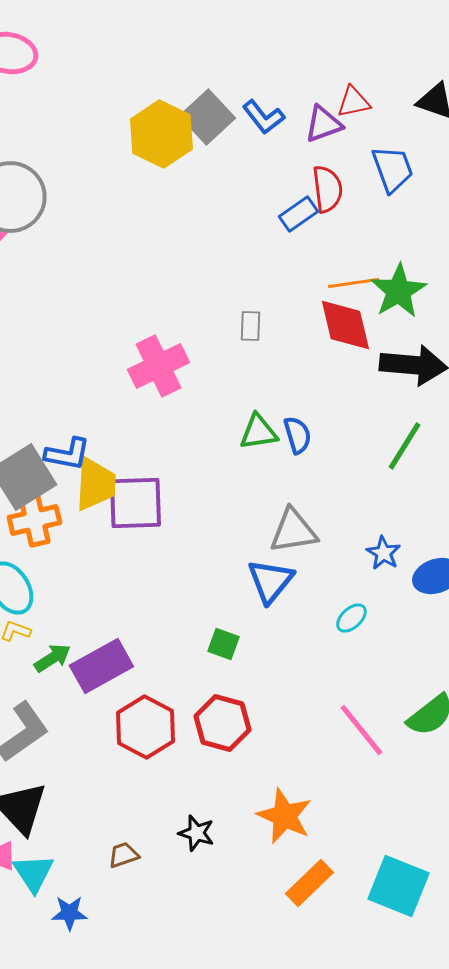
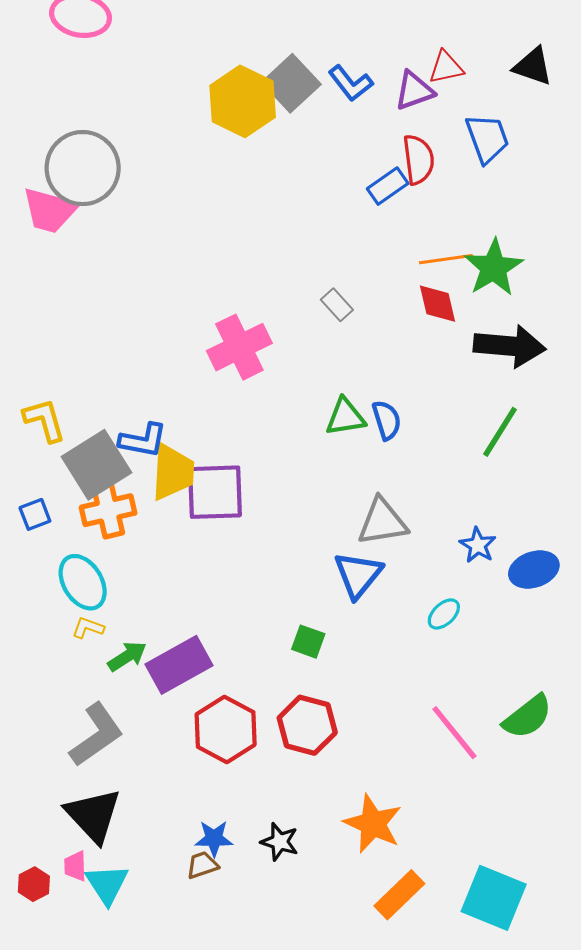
red diamond: (345, 325) -> (437, 304), size x0.7
gray rectangle: (250, 326) -> (337, 305), turned -44
blue star: (69, 913) -> (214, 839), moved

